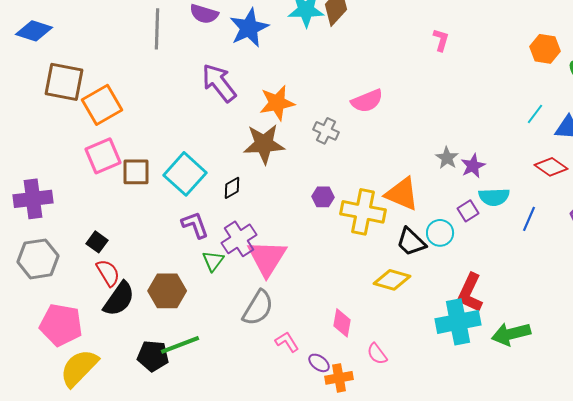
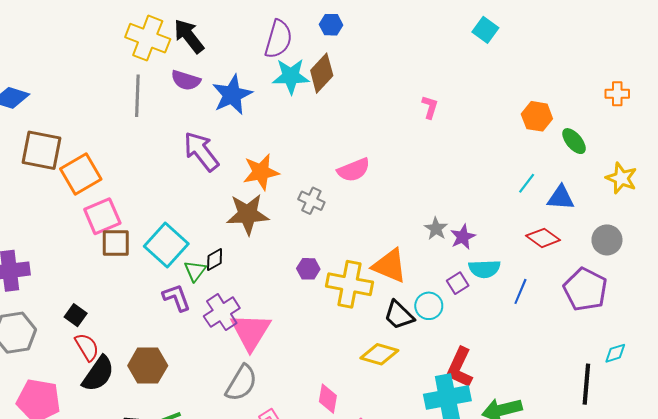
pink square: (103, 156) -> (102, 216), moved
green triangle: (213, 261) -> (195, 271), moved

